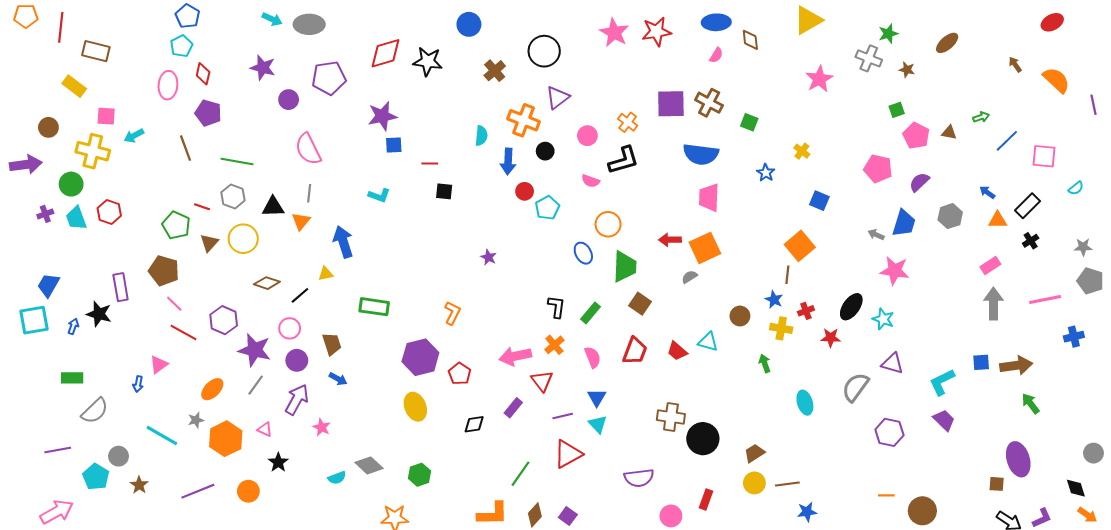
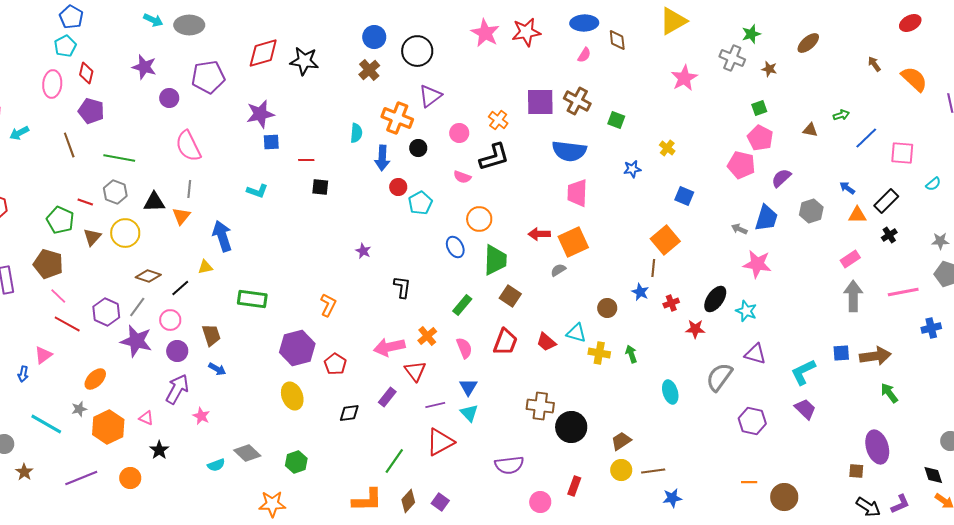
blue circle: (469, 24) -> (374, 37), moved
pink pentagon: (916, 136) -> (760, 138), moved
blue star: (766, 173) -> (632, 169), turned 30
black L-shape: (557, 307) -> (402, 287), moved
yellow cross: (781, 328) -> (599, 353), moved
gray line: (256, 385) -> (137, 307), moved

